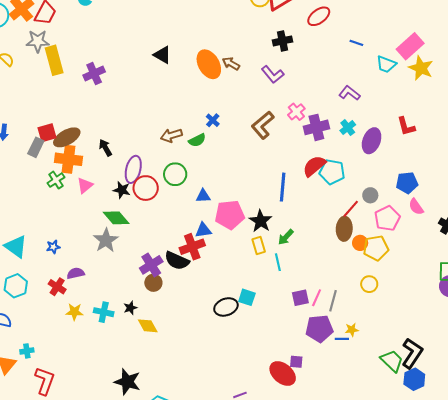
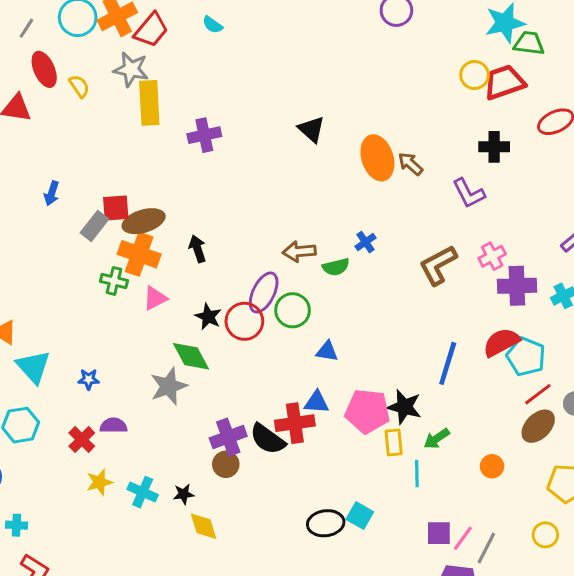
purple ellipse: (133, 169) -> (264, 293), moved
green cross: (56, 180) -> (114, 281), turned 36
red line: (351, 209) -> (538, 394), moved
pink pentagon: (230, 215) -> (367, 411), moved
black star: (261, 221) -> (404, 407), turned -30
brown ellipse: (344, 229) -> (538, 426), moved, turned 30
orange circle: (360, 243) -> (492, 466), moved
yellow star: (74, 312) -> (99, 482), turned -30

